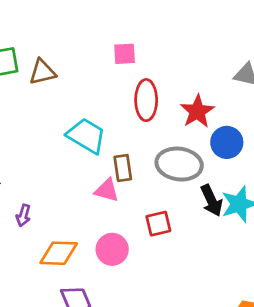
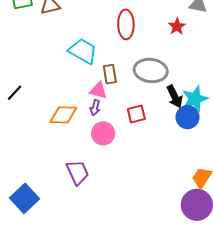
red star: (197, 111) -> (177, 26), moved, size x0.7
blue circle: (227, 142) -> (187, 117), moved
purple arrow: (23, 215) -> (95, 108), moved
orange diamond: (59, 253) -> (63, 115), moved

